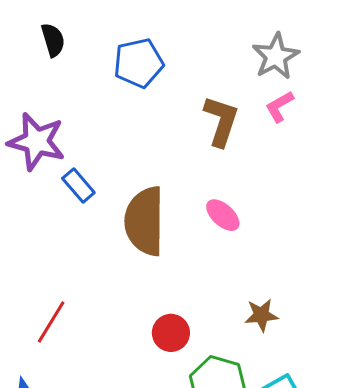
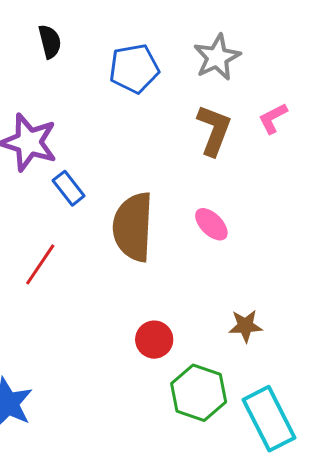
gray star: (276, 56) -> (217, 57), moved
red line: (51, 322) -> (40, 264), moved

